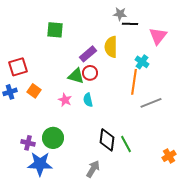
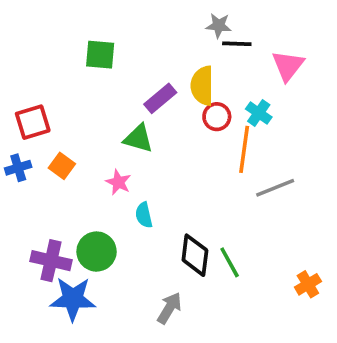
red circle: (90, 73) -> (217, 117), moved
cyan semicircle: (88, 100) -> (144, 215), moved
purple cross: (28, 143) -> (51, 261), size x1.5

